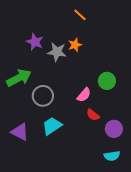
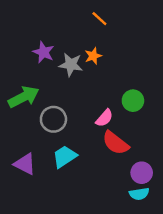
red semicircle: (93, 115) -> (116, 143), size x1.6
purple circle: (114, 129) -> (142, 173), moved

